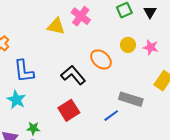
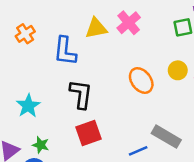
yellow triangle: (56, 26) -> (96, 28), turned -36
blue L-shape: (24, 71) -> (65, 51), moved
black L-shape: (73, 75) -> (81, 94), moved, turned 35

